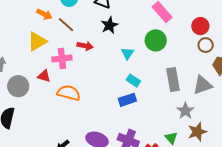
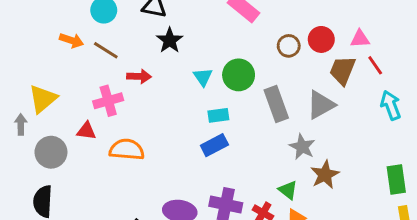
red circle: (200, 26) -> (321, 39), moved
green circle: (156, 40) -> (239, 75), moved
yellow triangle: (37, 42) -> (43, 99), moved
brown circle: (206, 45) -> (289, 46), moved
cyan rectangle: (133, 81) -> (218, 115), turned -32

